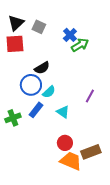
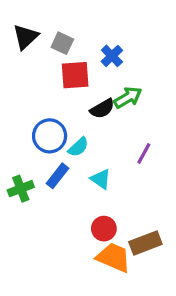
red square: (15, 44) -> (75, 75), moved
green arrow: (80, 45) -> (128, 98), moved
black semicircle: (42, 68) -> (102, 109), moved

